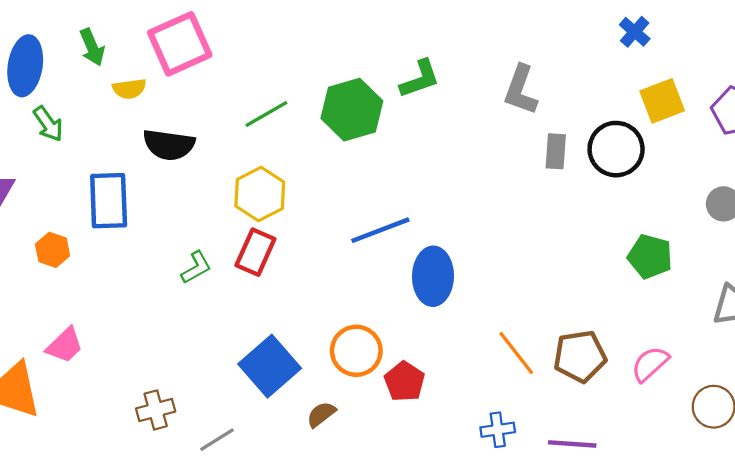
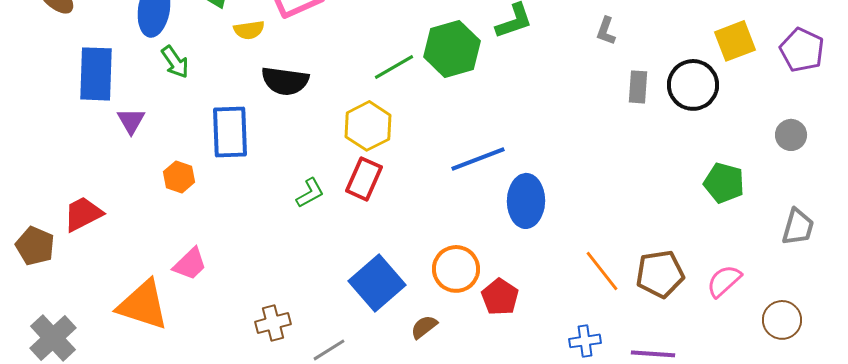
gray L-shape: (521, 90) -> (606, 31), size x0.6
green line: (266, 114) -> (394, 67), moved

